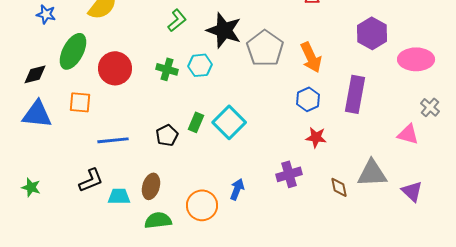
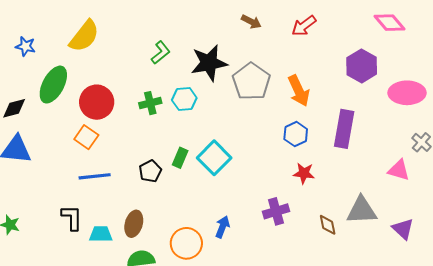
black star: (224, 30) -> (209, 63), turned -30
green cross: (167, 69) -> (150, 103), turned -30
orange square: (80, 102) -> (86, 137), moved, turned 30
black L-shape: (91, 180) -> (72, 218), turned -68

